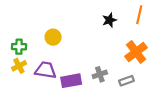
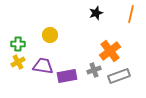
black star: (109, 20) -> (96, 13), moved
orange cross: (136, 52) -> (110, 51), moved
gray rectangle: (126, 81) -> (119, 76), size x1.5

